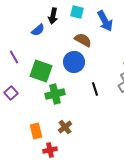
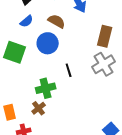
blue semicircle: (38, 30) -> (27, 21), moved
green cross: (55, 94) -> (46, 88), moved

